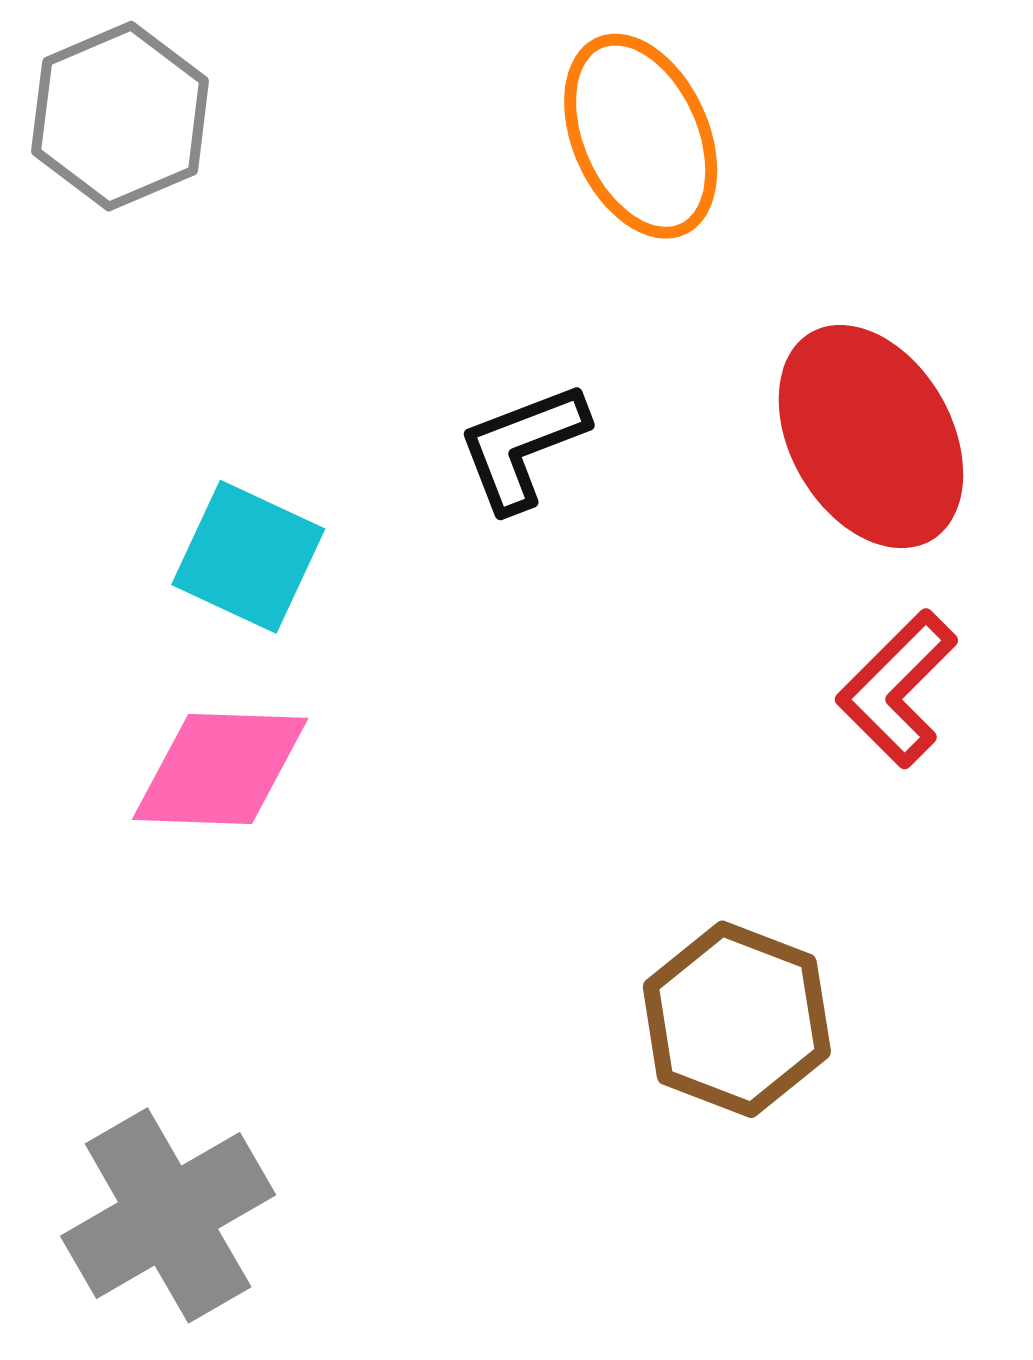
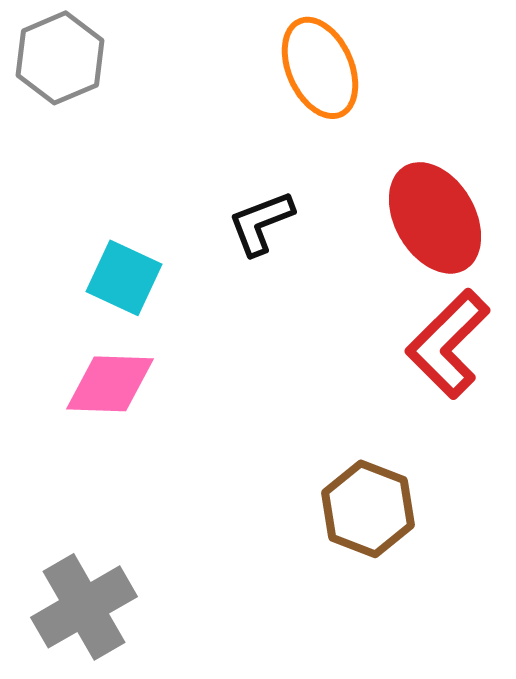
red L-shape: (897, 689) -> (448, 344), size x1.4

